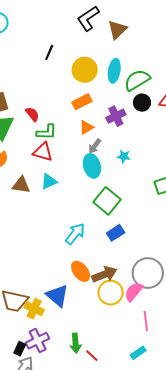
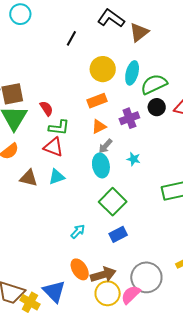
black L-shape: (88, 18) -> (111, 18), turned 64
black line: (49, 52) -> (71, 38), moved
cyan arrow: (75, 234) -> (78, 231), size x0.7

